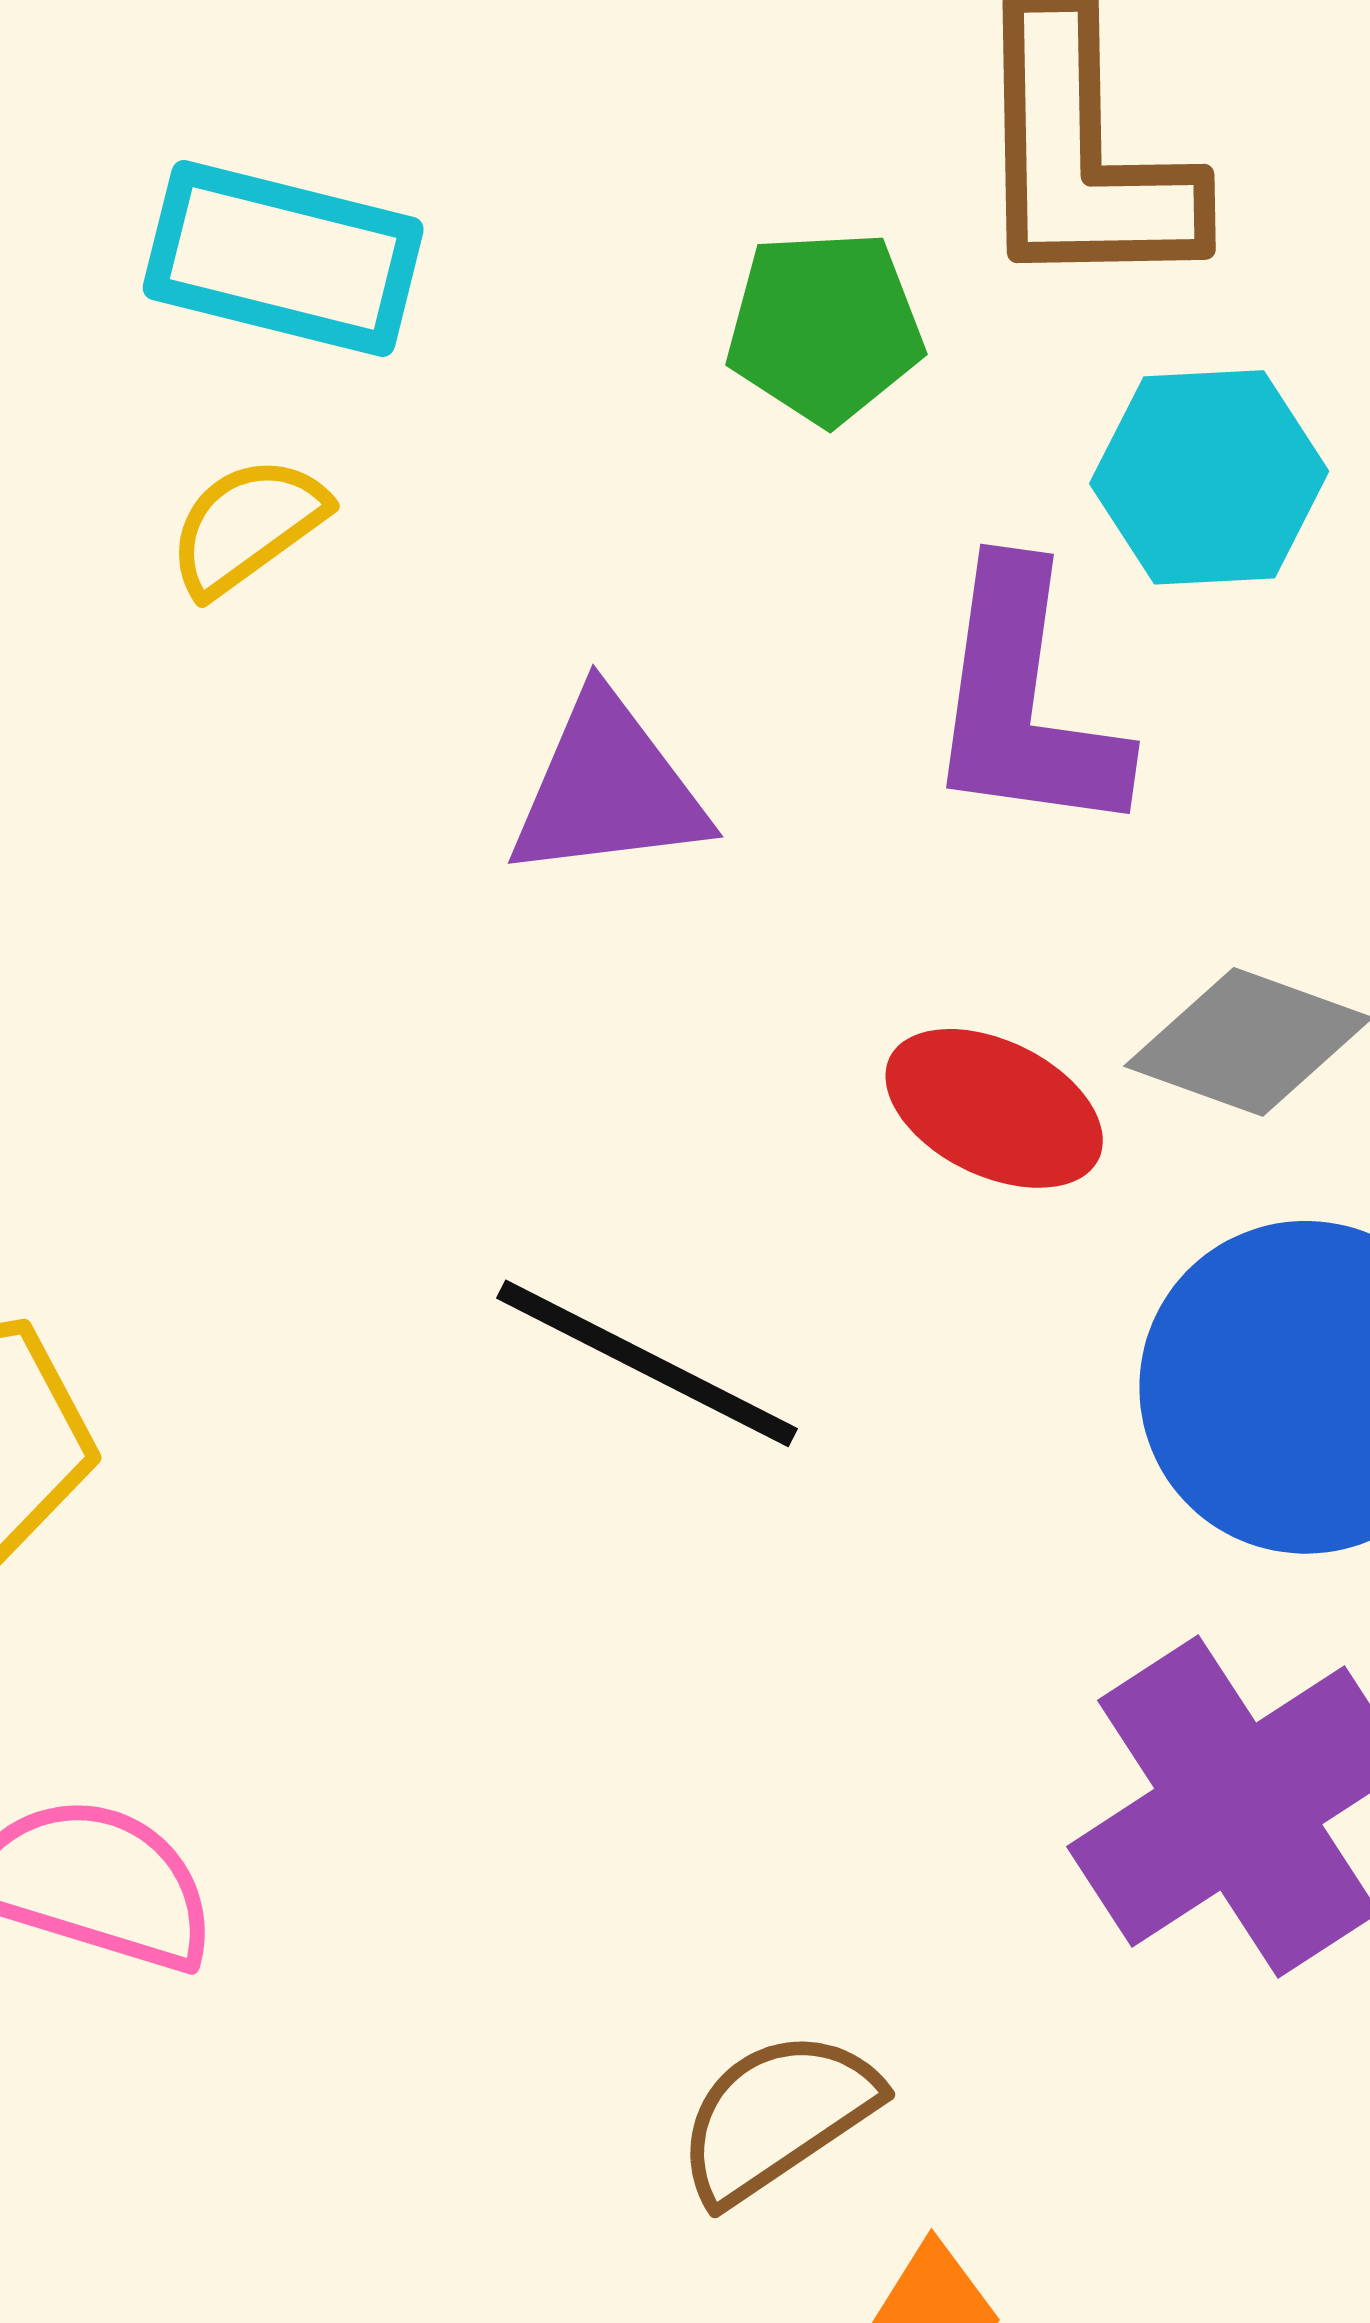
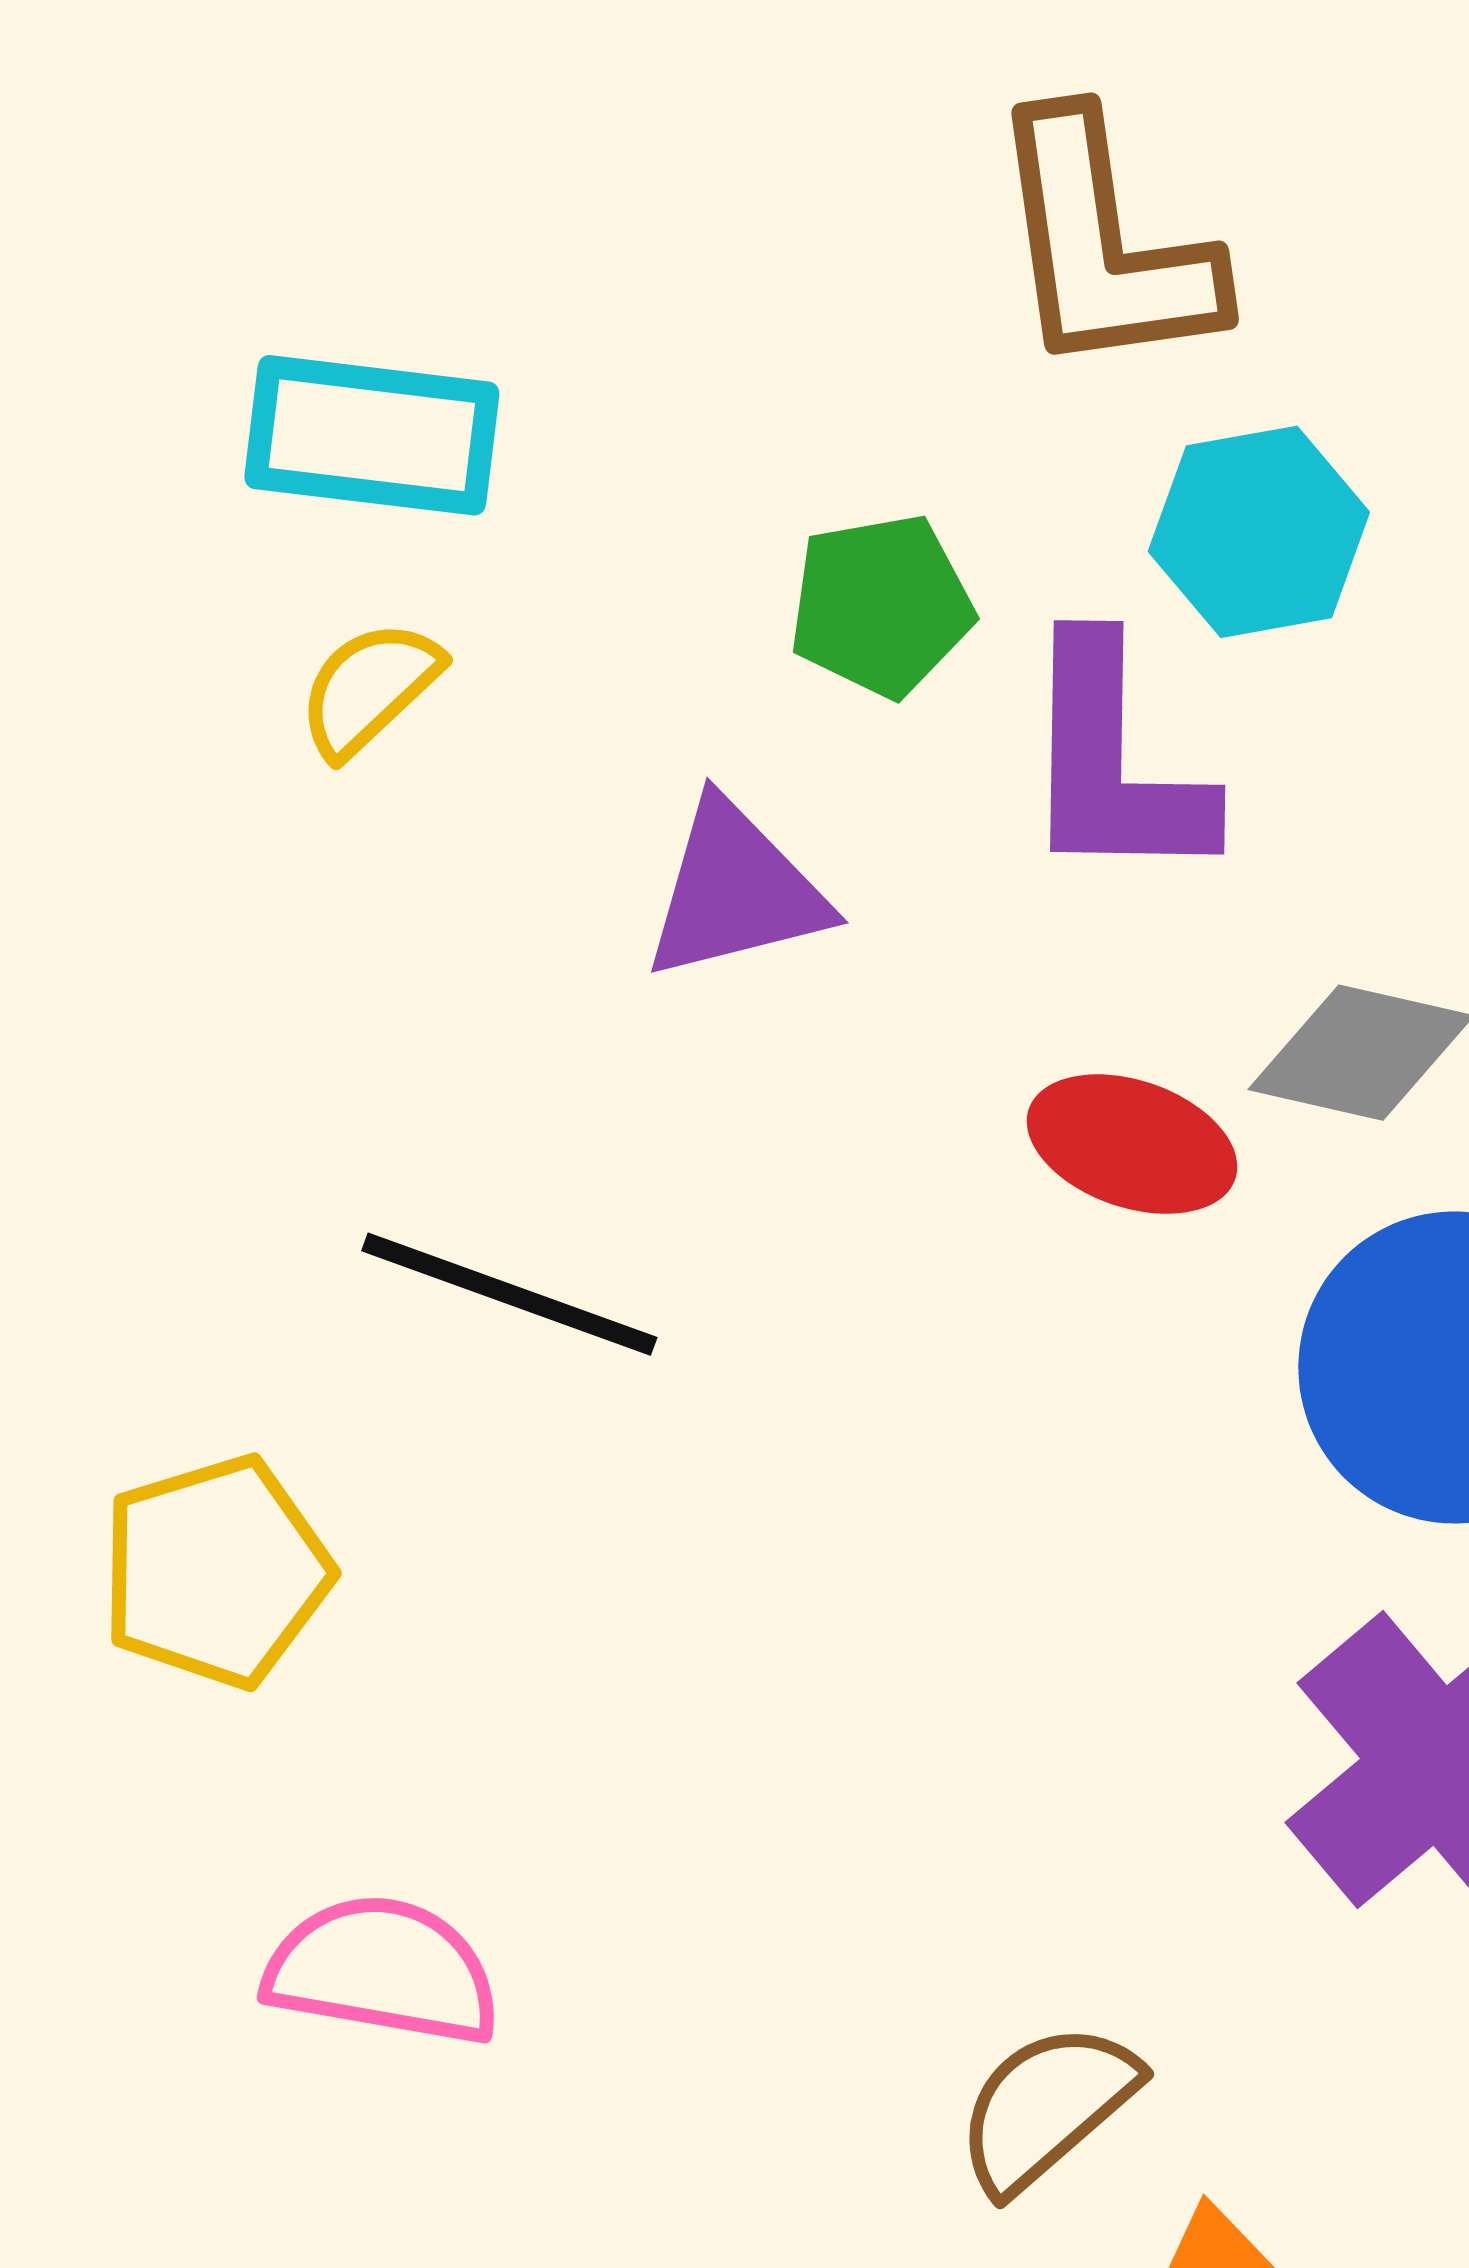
green pentagon: (825, 327) -> (881, 605), moved
black line: (647, 1363) -> (509, 1294), moved

